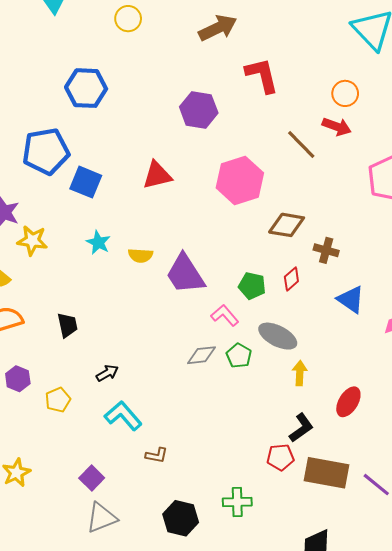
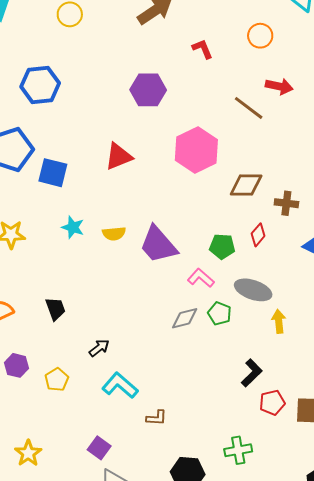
red L-shape: (262, 75) -> (202, 49), size x0.6
orange circle: (345, 93) -> (260, 36), moved
black L-shape: (301, 428) -> (252, 373), moved

